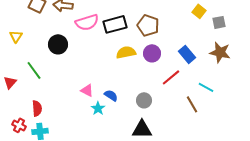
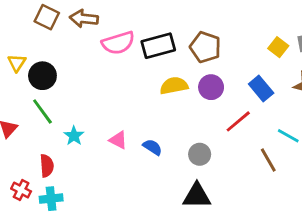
yellow square: (199, 11) -> (278, 47), moved
black circle: (58, 44) -> (42, 76), moved
cyan star: (98, 108) -> (74, 136), moved

